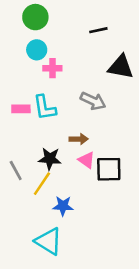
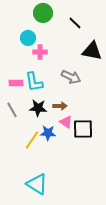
green circle: (35, 17) -> (43, 13), moved
black line: (98, 30) -> (75, 23), turned 56
black star: (50, 159) -> (38, 108), moved
gray line: (16, 171) -> (12, 110), moved
blue star: (63, 206) -> (48, 133), moved

